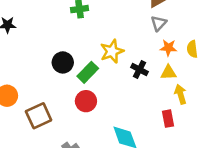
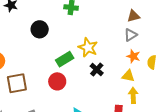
yellow star: (112, 51) -> (88, 47), turned 30
black circle: (63, 62) -> (40, 29), moved
black cross: (139, 69) -> (97, 70), moved

